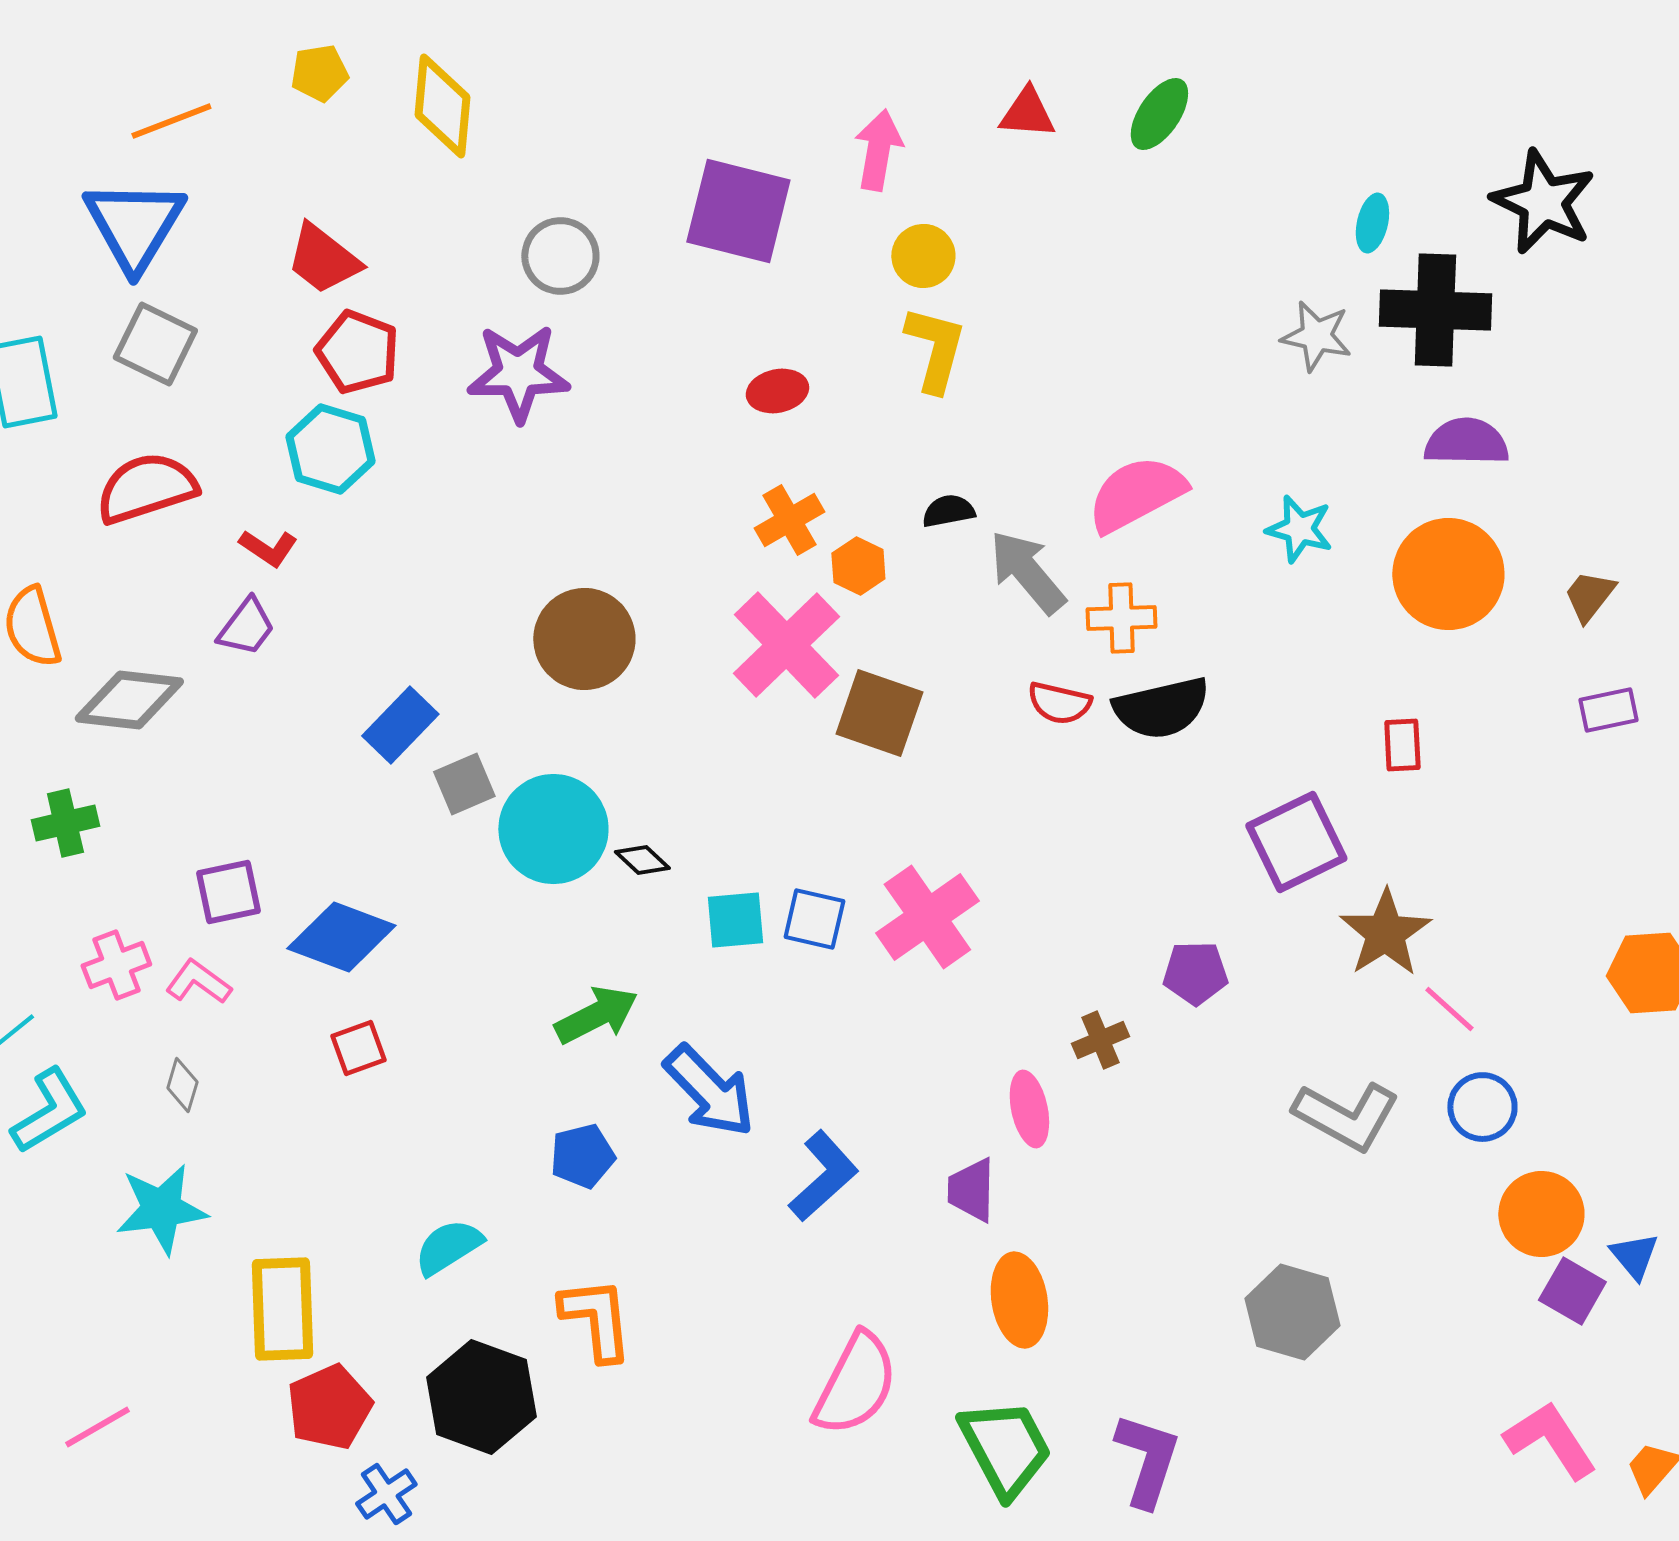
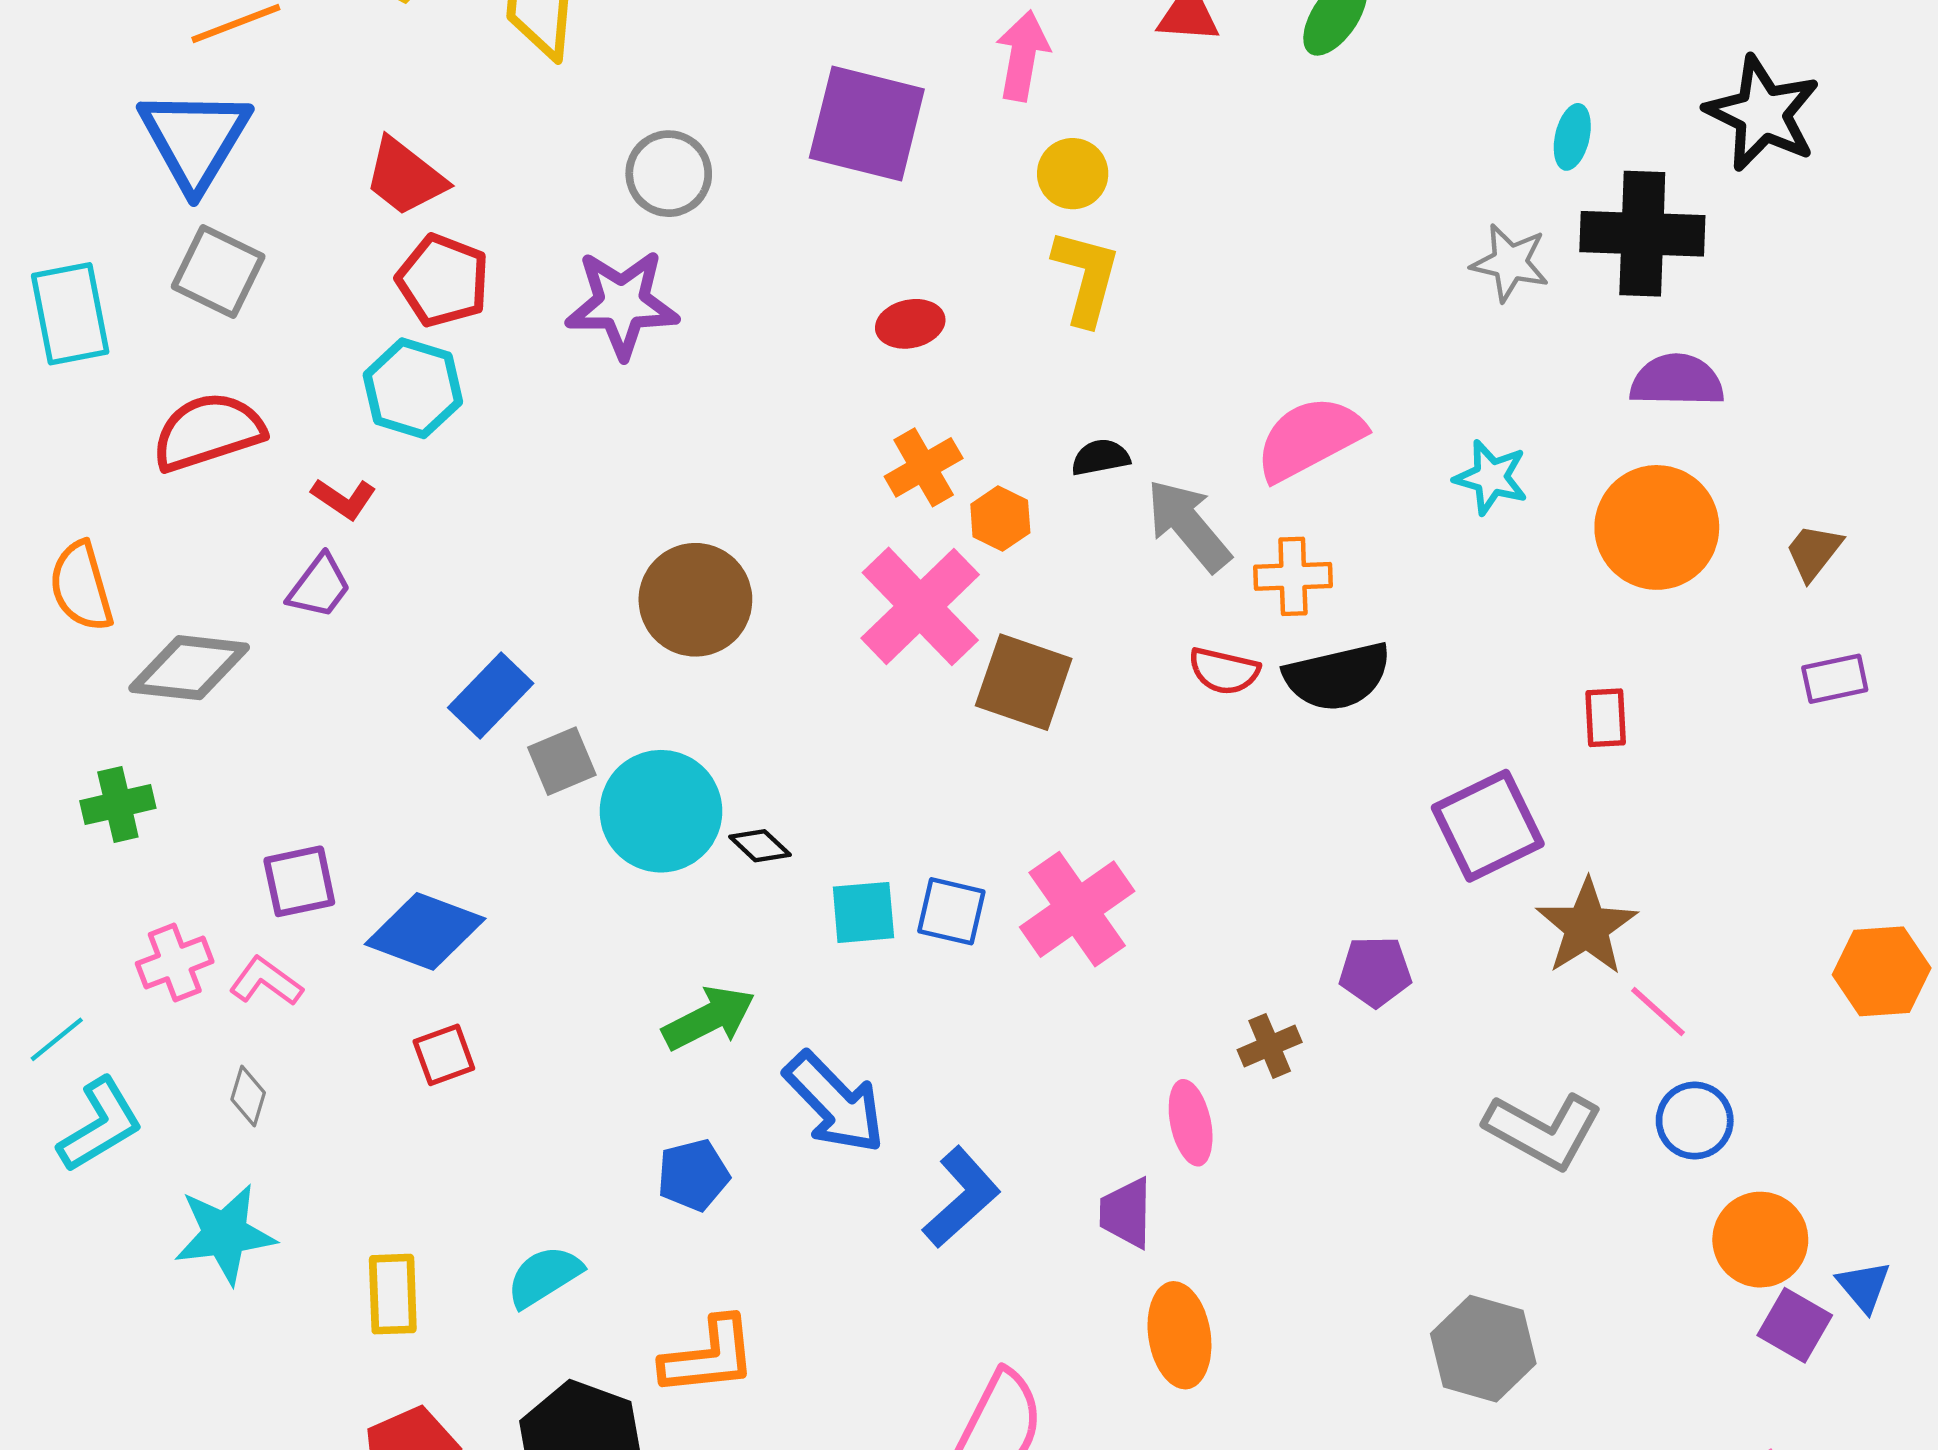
yellow rectangle: (282, 1309) -> (393, 1294), moved, size x0.7
orange L-shape: (596, 1319) -> (709, 1356), turned 90

